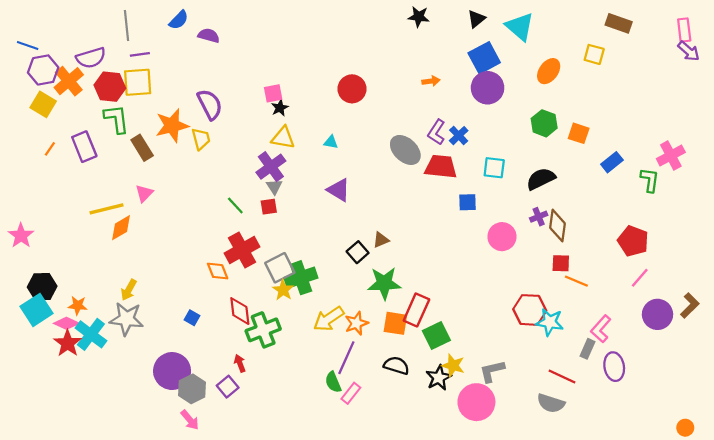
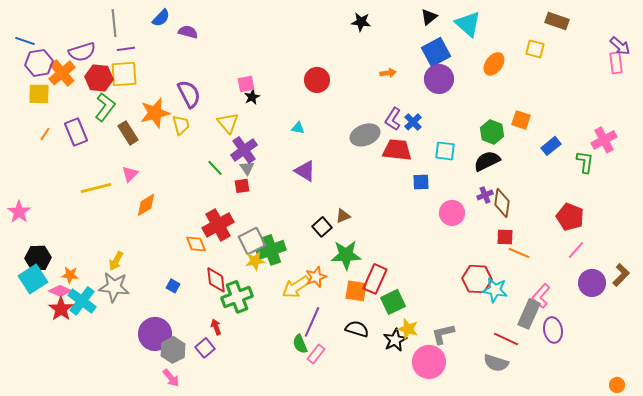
black star: (419, 17) -> (361, 22), moved
pink rectangle: (684, 30) -> (616, 63), moved
yellow square: (43, 104) -> (39, 94), turned -30
green L-shape: (116, 119) -> (105, 107), turned 44
green hexagon: (544, 123) -> (492, 132), moved
yellow triangle: (283, 138) -> (228, 123), moved, turned 40
gray ellipse: (405, 150) -> (365, 135), turned -64
green line: (235, 206) -> (215, 168), moved
orange diamond: (121, 228) -> (146, 205), moved
yellow star: (283, 290) -> (255, 261), turned 30
orange star: (356, 323) -> (316, 277), moved
gray rectangle: (588, 349) -> (529, 314), size x1.6

